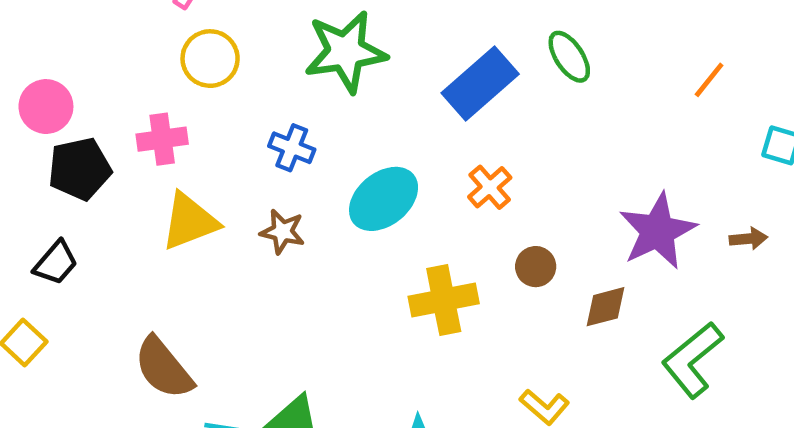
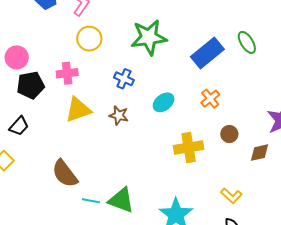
cyan ellipse: (384, 199) -> (164, 102), size x0.7

